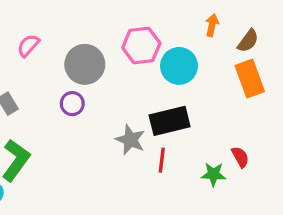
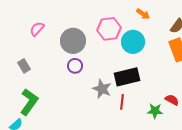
orange arrow: (212, 25) -> (143, 14), moved, turned 112
purple circle: (72, 104) -> (75, 66), moved
red semicircle: (240, 157) -> (172, 100), turned -32

